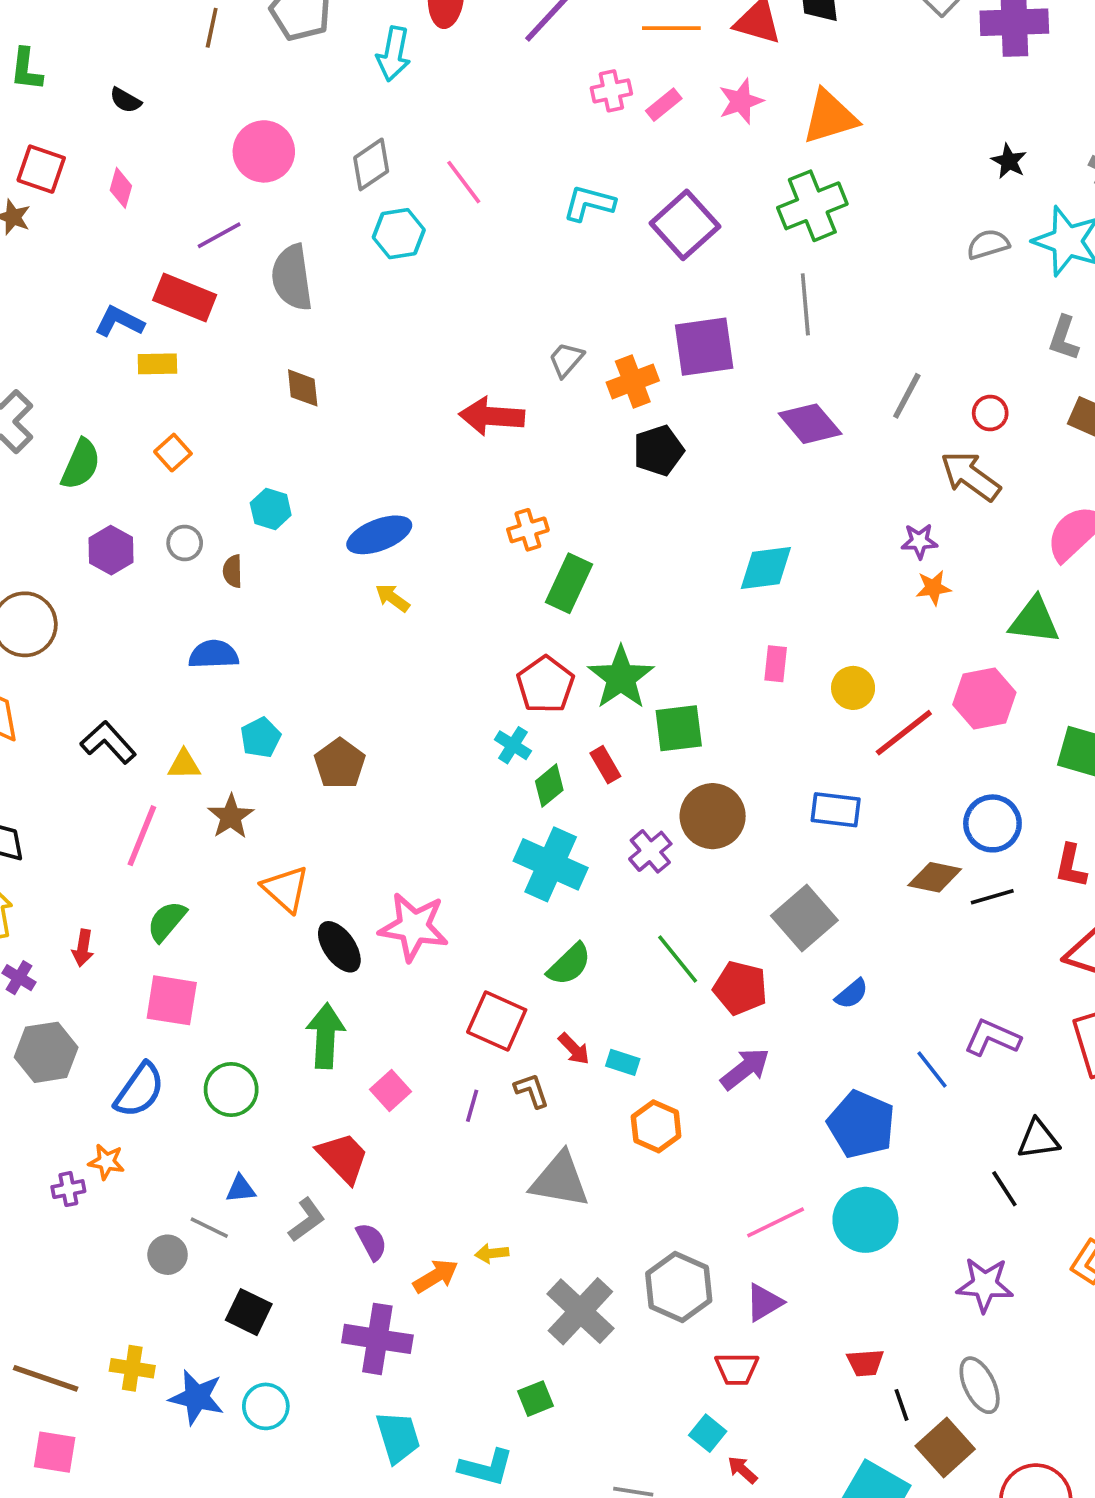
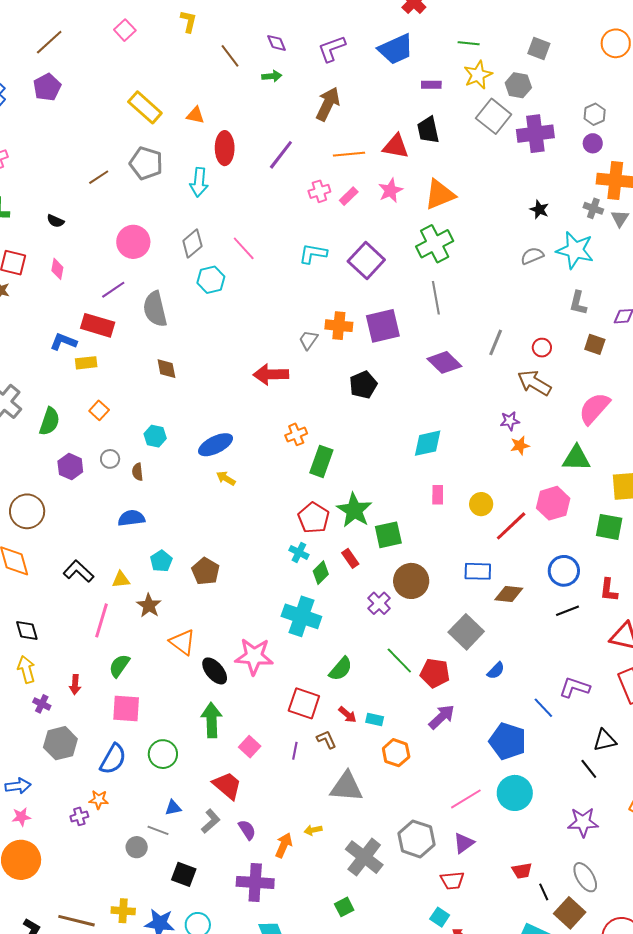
brown line: (212, 28) -> (99, 177), turned 50
orange cross: (633, 381) -> (339, 326), moved, turned 32
cyan cross: (551, 864) -> (301, 616), moved
brown diamond: (935, 877) -> (509, 594), moved
orange arrow: (436, 1276) -> (284, 845), turned -30

